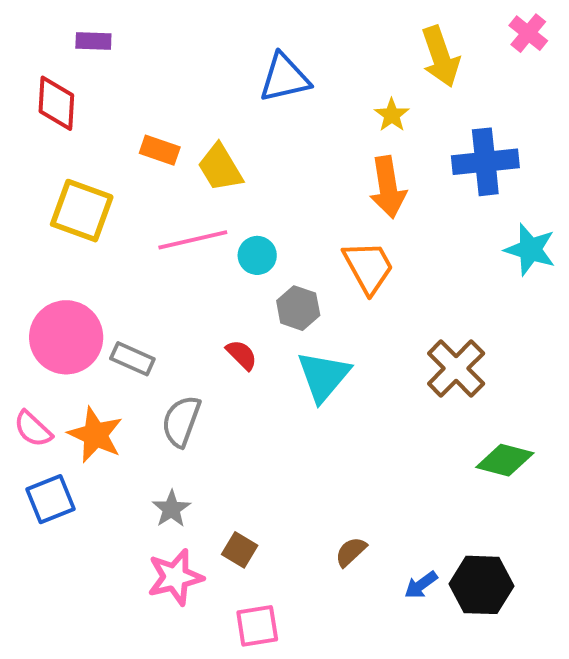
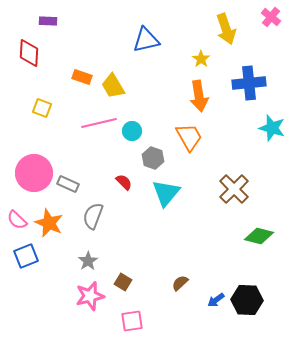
yellow square: (82, 211) -> (42, 108), size x0.6

